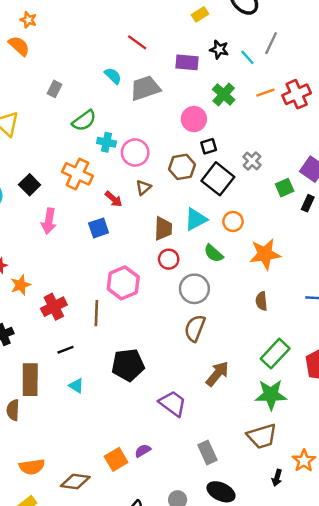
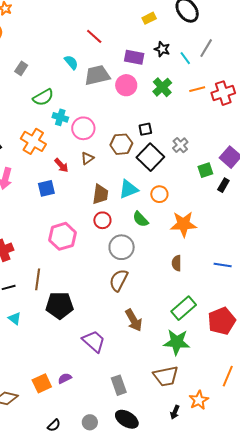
pink circle: (194, 119) -> (126, 85), moved
brown line: (96, 313) -> (38, 279), moved
brown arrow: (217, 374) -> (134, 320), turned 105

